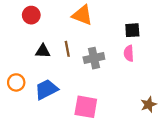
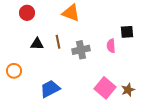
black square: (132, 30) -> (127, 32), moved
blue trapezoid: (46, 89) -> (50, 89), moved
pink square: (86, 107) -> (105, 88), moved, turned 30

